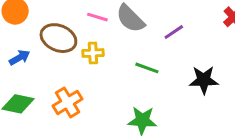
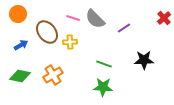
brown ellipse: (58, 38) -> (47, 32), turned 30
green line: (147, 68) -> (104, 64), moved

